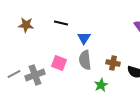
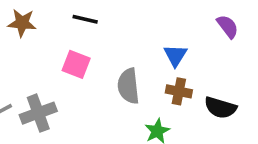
blue triangle: (84, 38) -> (175, 55), moved
pink square: (59, 63) -> (76, 64), moved

